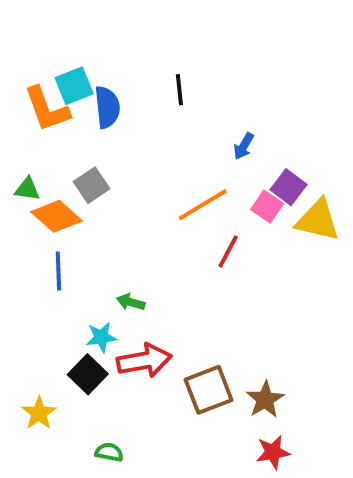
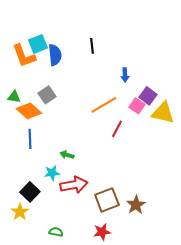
blue arrow: (244, 146) -> (125, 75), turned -32
black square: (88, 374) -> (30, 192), moved
red star: (273, 452) -> (102, 232), moved

